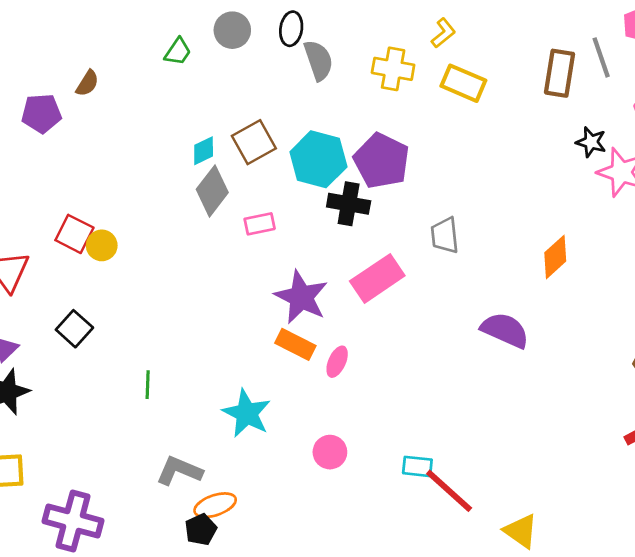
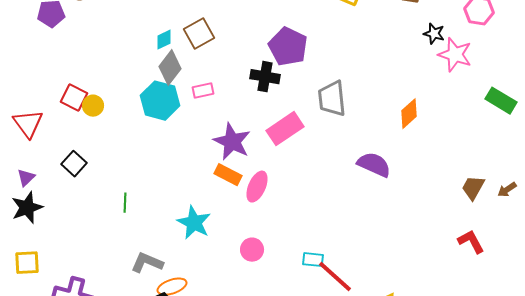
cyan hexagon: (318, 159) -> (160, 101), moved
gray trapezoid: (445, 235) -> (332, 99), size x1.4
pink ellipse: (337, 362) -> (257, 187), size x1.4

